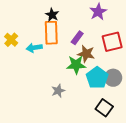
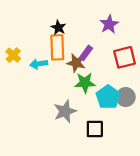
brown star: (86, 54) -> (76, 63), moved
gray star: (58, 91) -> (65, 111), size x1.5
black square: (104, 108) -> (95, 129), moved, turned -36

